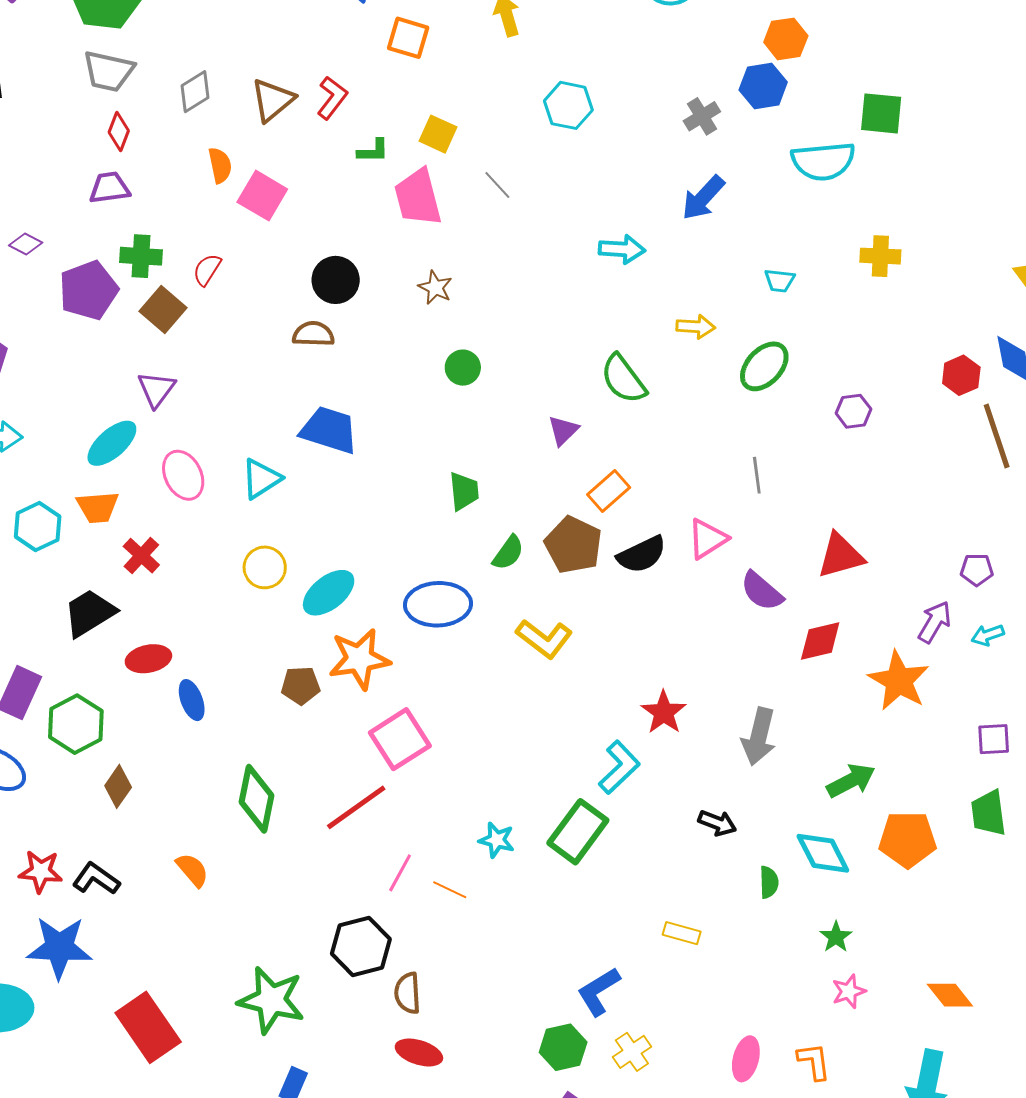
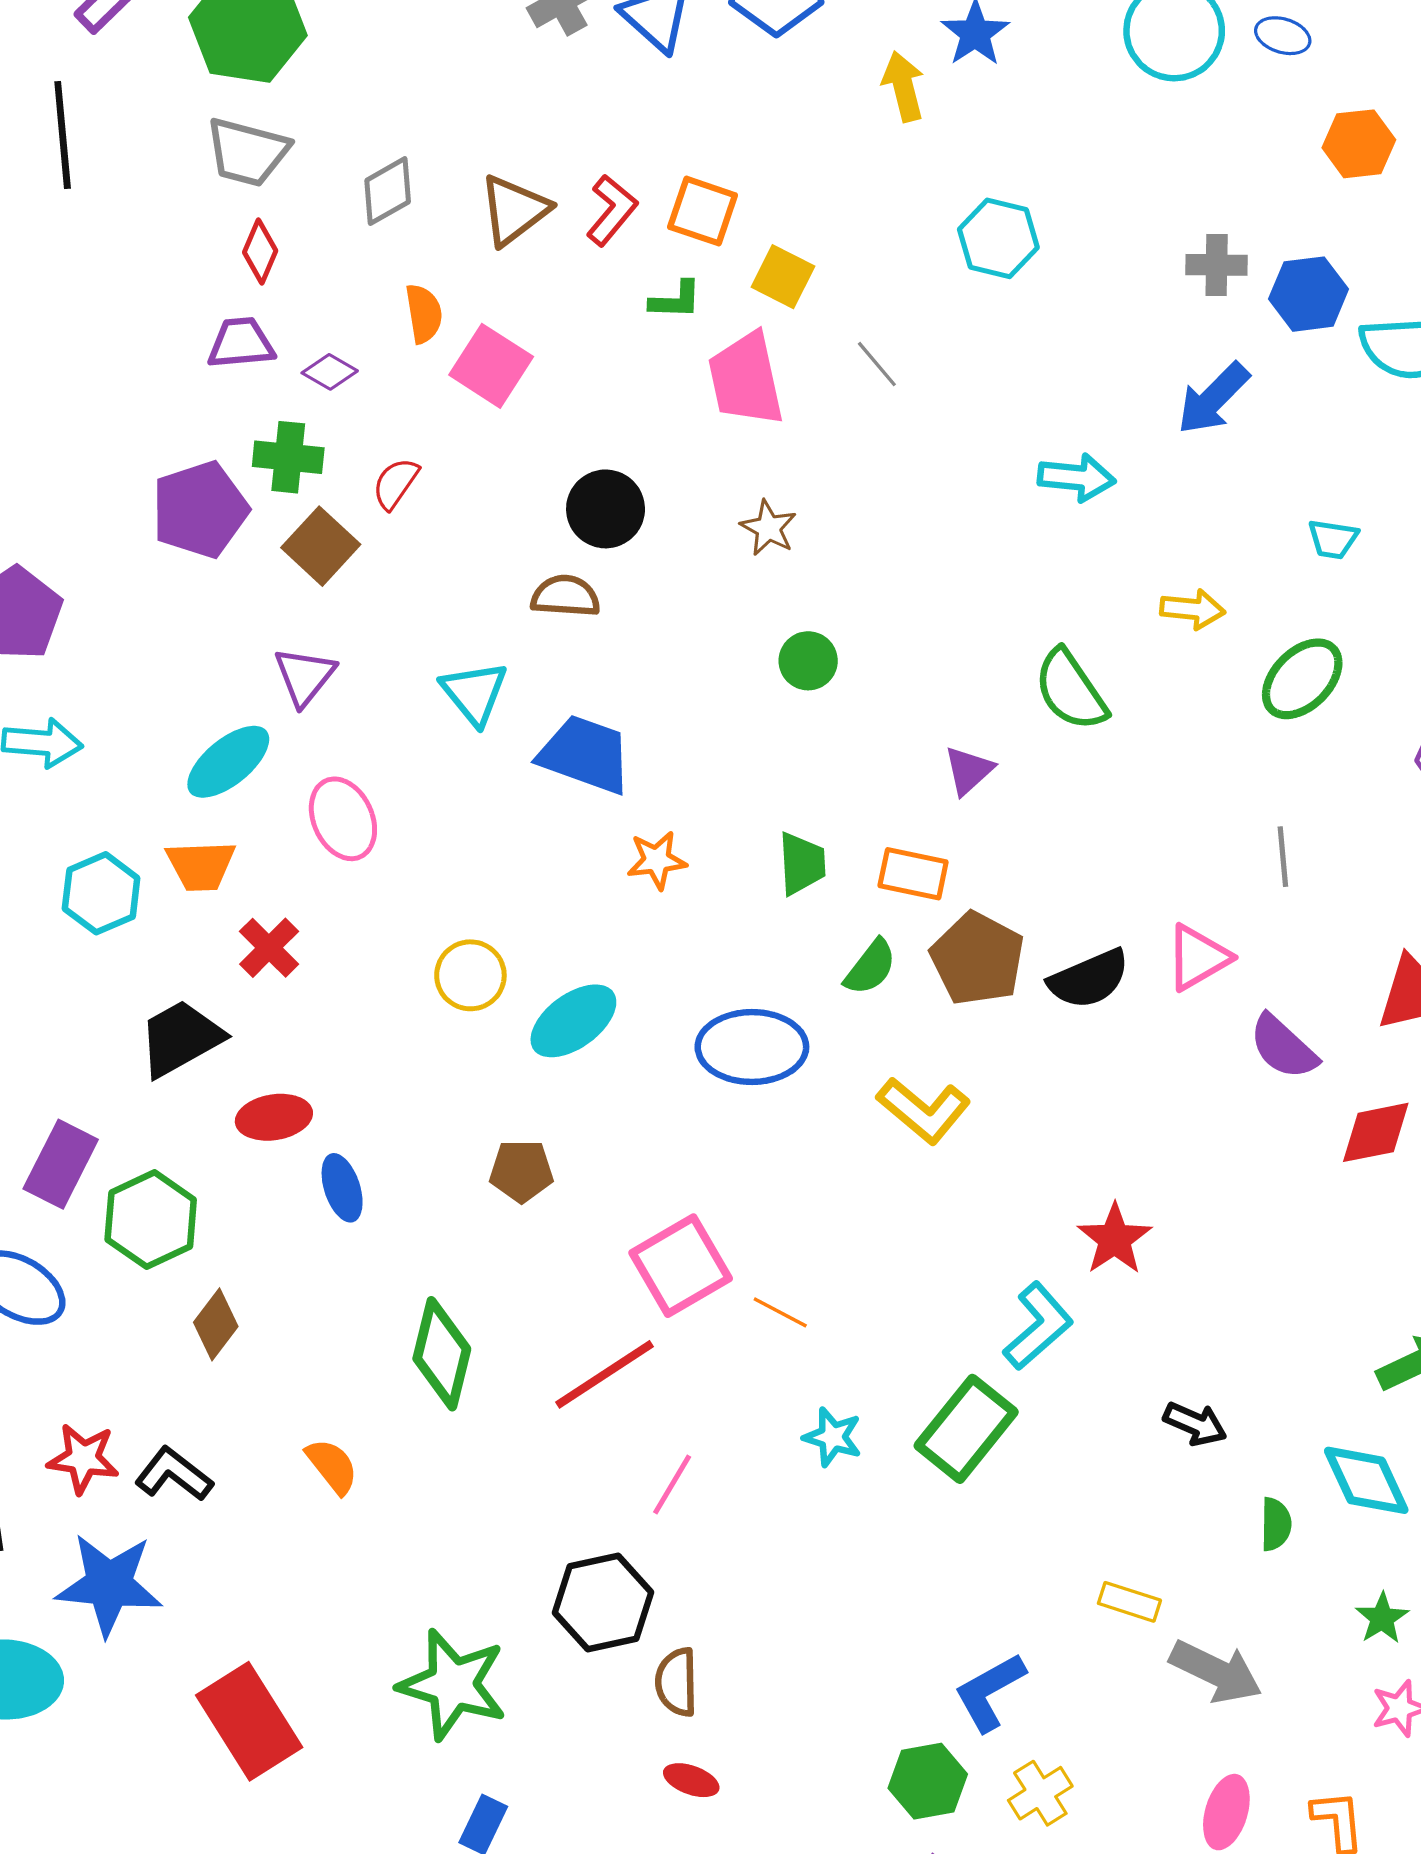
orange square: (408, 38) -> (703, 211), moved
blue hexagon: (763, 86) -> (1309, 294), moved
gray cross: (702, 116) -> (1217, 265), turned 30
purple diamond: (26, 244) -> (330, 372), moved
cyan triangle: (261, 479) -> (474, 693), moved, turned -39
orange rectangle: (609, 491) -> (913, 874), moved, turned 51
orange star: (359, 659) -> (657, 860), moved, size x0.6
gray arrow: (759, 737) -> (1216, 1672), moved, turned -80
orange line: (450, 890) -> (780, 1312), moved
red ellipse: (419, 1052) -> (691, 1780), size x0.7

